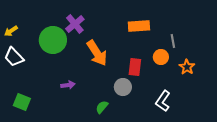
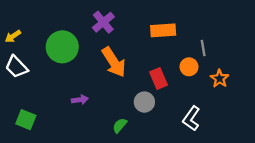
purple cross: (75, 24) -> (103, 22), moved
red rectangle: (135, 67) -> (158, 79), turned -30

